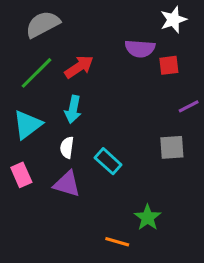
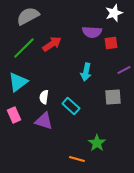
cyan arrow: (73, 109) -> (86, 72), moved

